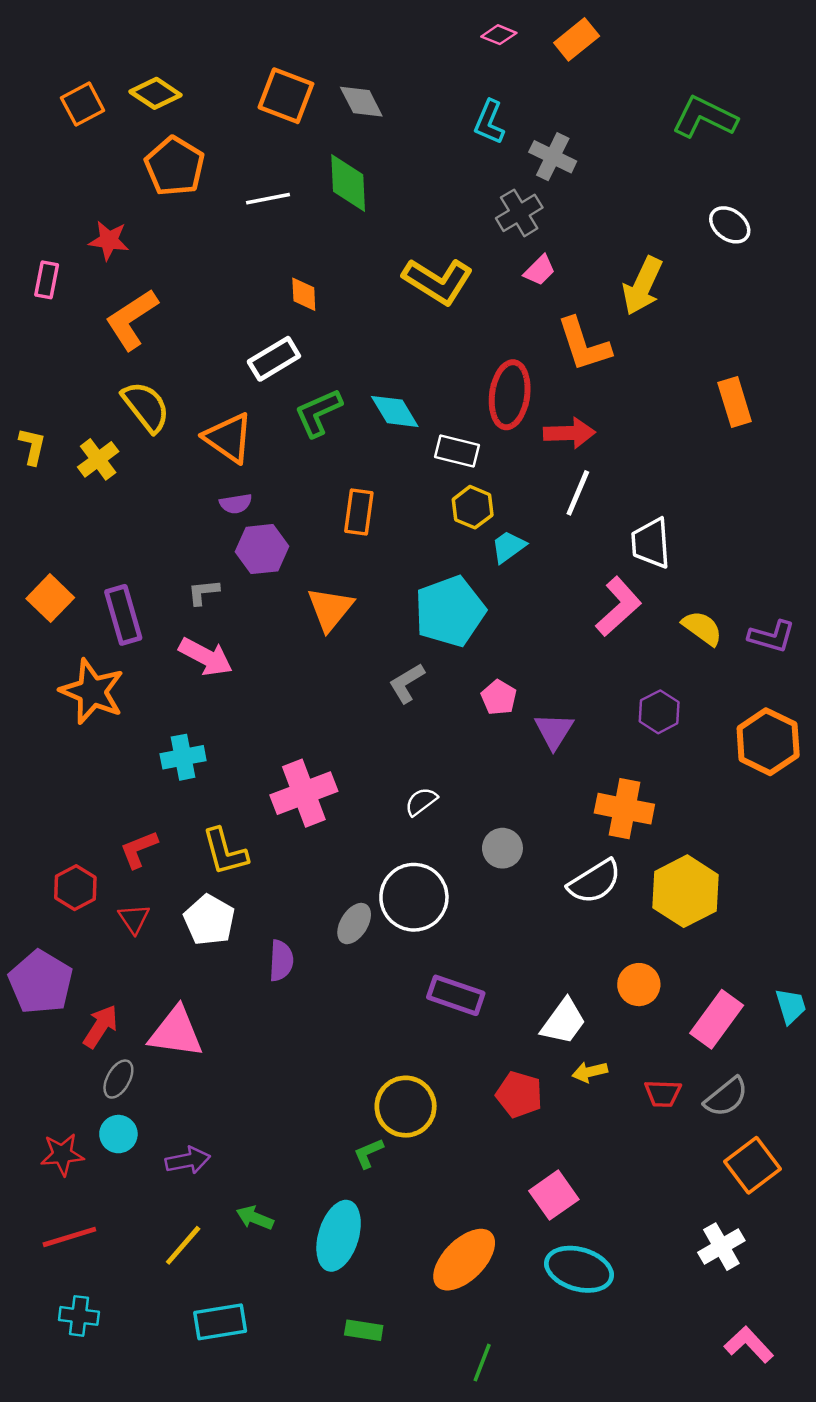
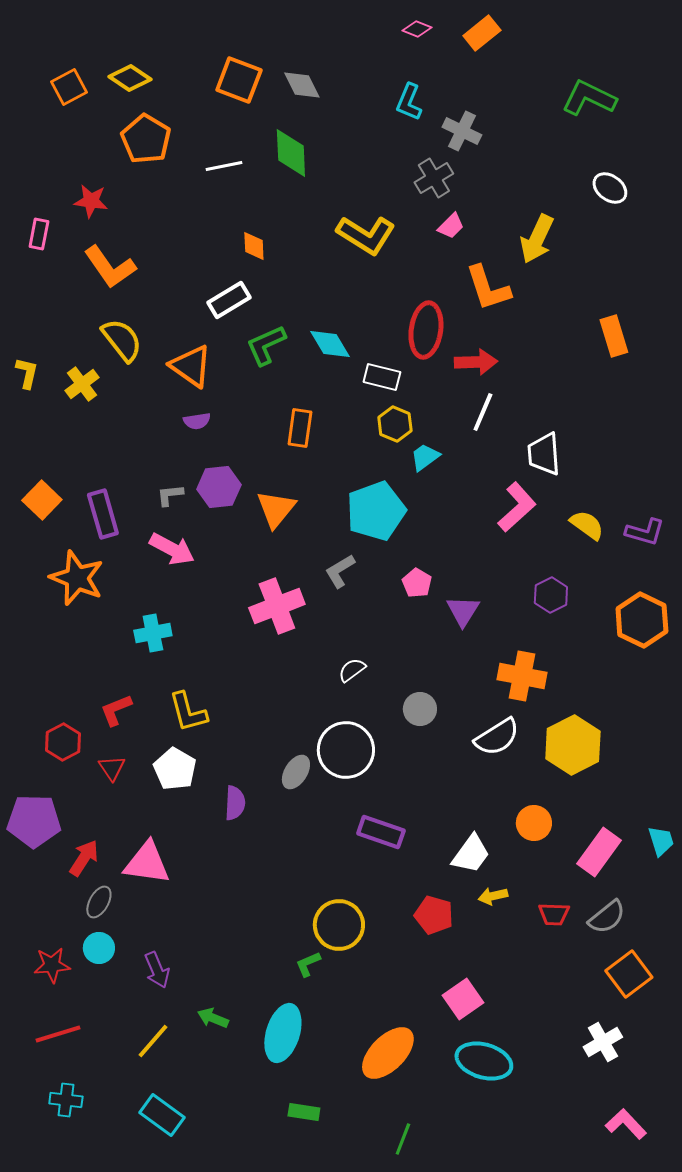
orange L-shape: (132, 319) -> (110, 267), turned -92
purple hexagon: (262, 549) -> (219, 487), moved
pink cross: (304, 793) -> (277, 606), moved
purple pentagon: (41, 982) -> (34, 821), turned -30
purple arrow: (188, 1160) -> (157, 970), turned 78
cyan rectangle: (220, 1322) -> (162, 1115), moved, turned 45

